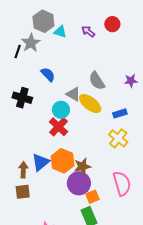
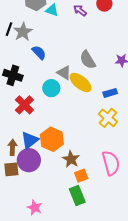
gray star: (31, 43) -> (23, 32), moved
red cross: (58, 127) -> (24, 105), moved
brown star: (82, 166) -> (71, 159), moved, turned -30
purple circle: (79, 183) -> (29, 160), moved

